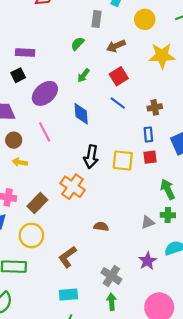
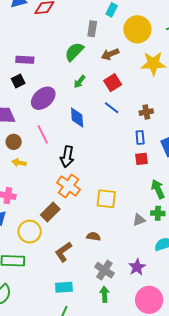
yellow circle: (145, 19) -> (137, 29), size x1.4
green semicircle: (78, 44) -> (74, 52), size x1.5
black arrow: (91, 157) -> (67, 157), moved
yellow square: (123, 160) -> (106, 199), moved
brown rectangle: (37, 203) -> (50, 212), moved
brown semicircle: (101, 227) -> (93, 236), moved
purple star: (147, 261) -> (137, 267), moved

